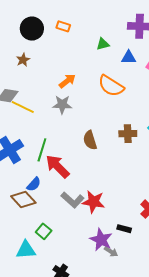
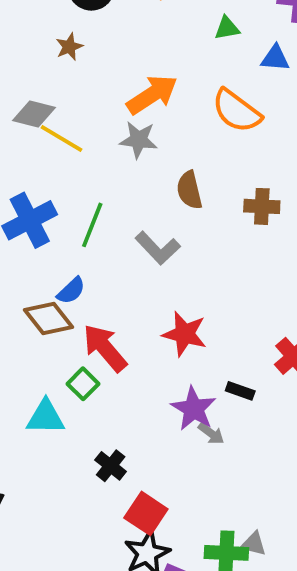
orange arrow: (67, 81) -> (152, 95), size x1.5
brown semicircle: (90, 140) -> (189, 190), moved
red arrow: (58, 166) -> (105, 348), moved
gray L-shape: (73, 200) -> (158, 248), moved

